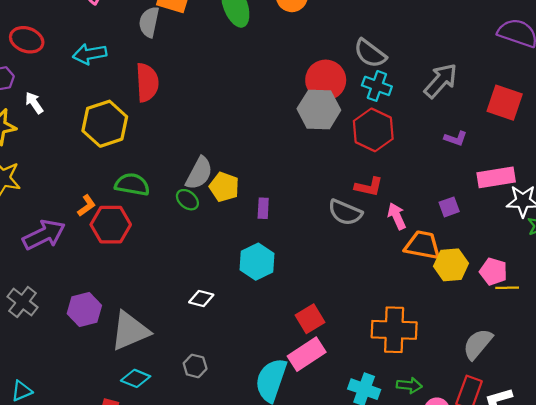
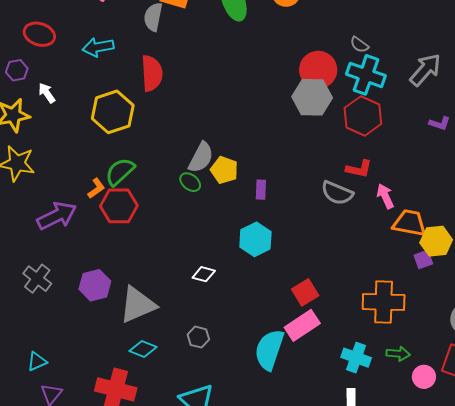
gray semicircle: (370, 53) -> (359, 45), size x0.6
cyan cross: (377, 86) -> (366, 75), size x1.4
green semicircle: (132, 184) -> (120, 172), moved, turned -52
purple square: (449, 207) -> (423, 259), moved

